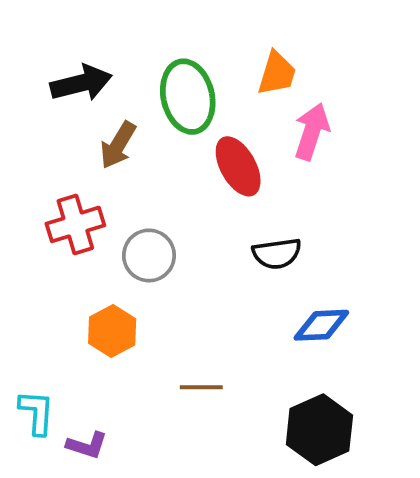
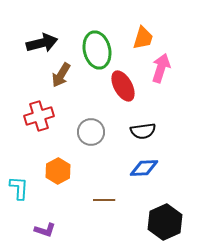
gray circle: (149, 255) -> (91, 132), moved
blue diamond: (321, 325) -> (144, 168), moved
cyan L-shape: (37, 412) -> (19, 188), moved

